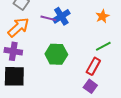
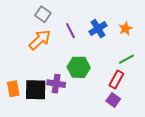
blue cross: (61, 16) -> (98, 29), moved
purple line: (48, 18) -> (70, 31), turned 49
purple cross: (13, 51) -> (56, 84), moved

